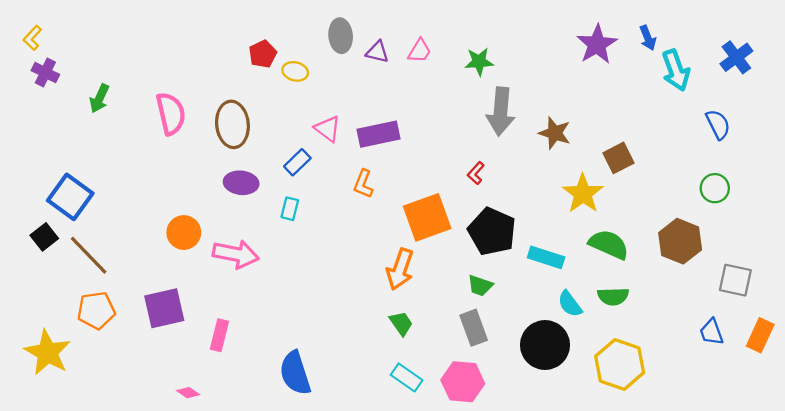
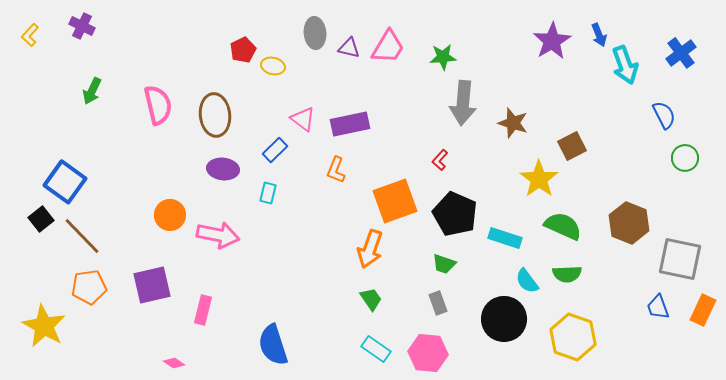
pink trapezoid: (420, 51) -> (388, 47), size x1.5
purple cross: (45, 72) -> (82, 26), moved
green circle: (715, 188) -> (685, 158), moved
gray square: (735, 280) -> (680, 259), size x1.4
gray rectangle: (474, 328) -> (438, 303), size x0.7

